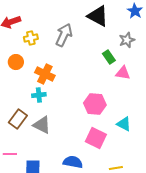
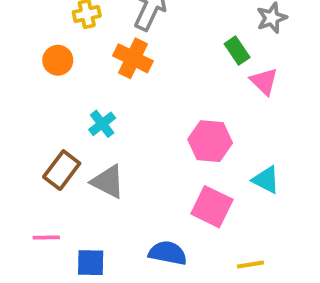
pink triangle: (123, 73) -> (264, 81), turned 35
orange cross: (45, 74) -> (133, 58), moved
cyan cross: (39, 95) -> (102, 124), turned -32

